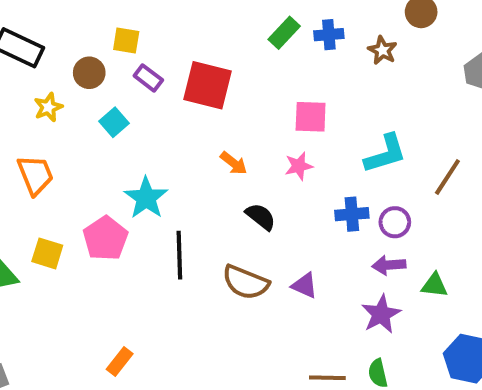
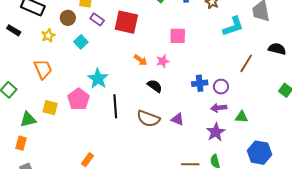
cyan L-shape: (385, 154) -> (233, 26), moved
pink star: (299, 166) -> (163, 61), moved

